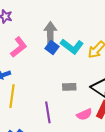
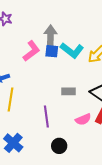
pink L-shape: (19, 47) -> (31, 51), moved
blue square: (52, 48) -> (52, 51), turned -32

